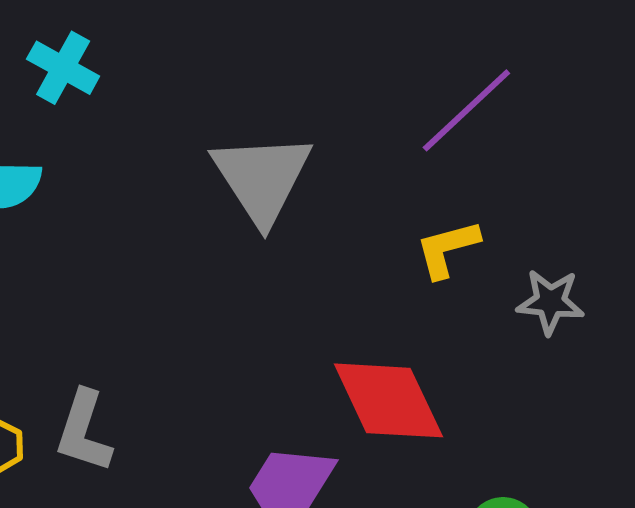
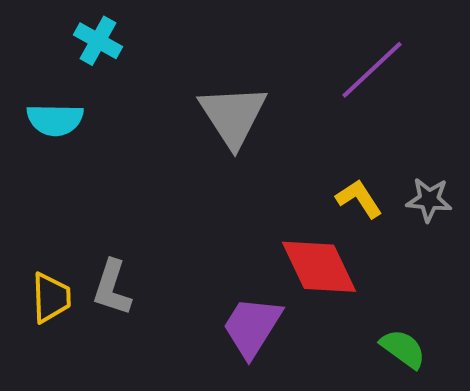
yellow L-shape: (447, 249) -> (359, 199), moved, turned 72

